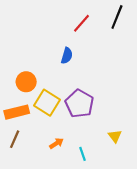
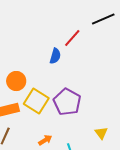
black line: (117, 17) -> (103, 19), turned 45
red line: (81, 23) -> (72, 38), moved

